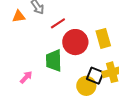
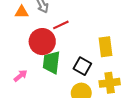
red circle: (75, 42) -> (42, 42), moved
black square: (95, 76) -> (82, 66), moved

